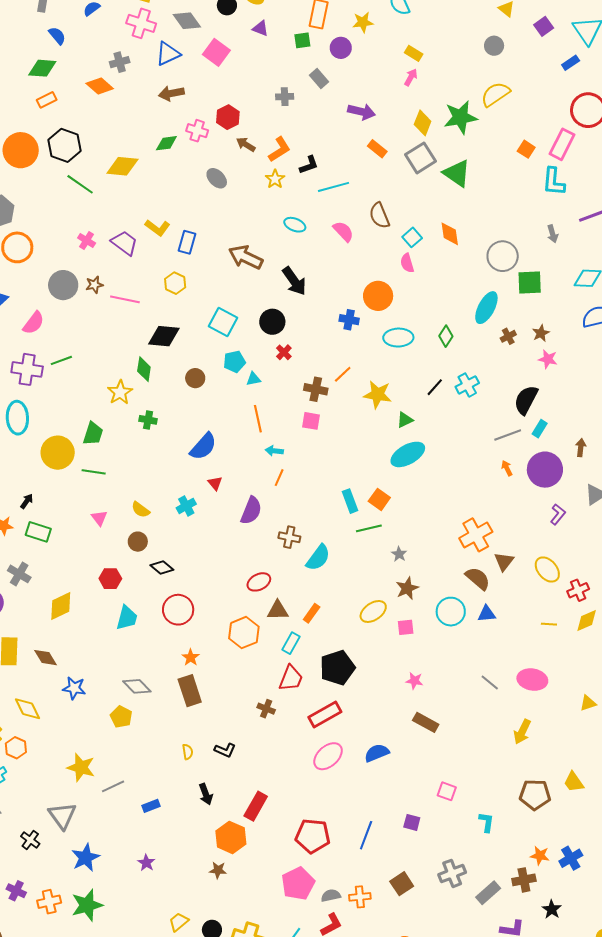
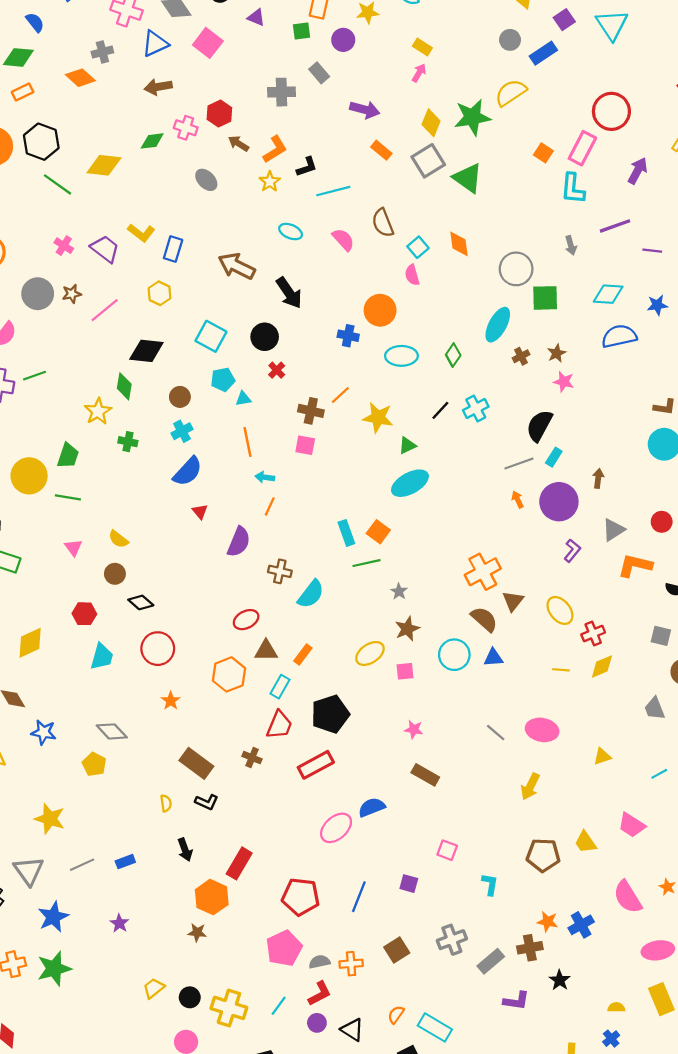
blue rectangle: (571, 63) -> (543, 53), moved, size x1.4
gray cross: (285, 97) -> (281, 92), size x1.4
pink line: (125, 299) -> (105, 310), turned -52
cyan cross: (186, 506) -> (182, 431), moved
brown rectangle: (190, 691) -> (196, 763), moved, turned -36
pink ellipse: (328, 756) -> (336, 828), moved
gray line: (113, 786) -> (82, 865), moved

